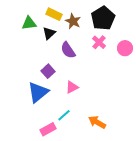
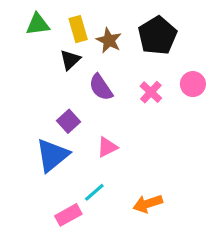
yellow rectangle: (54, 14) -> (78, 29), turned 49
green triangle: (29, 23) -> (38, 24), moved
pink cross: (99, 42) -> (151, 92), moved
orange arrow: (97, 122) -> (148, 204), turned -48

